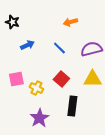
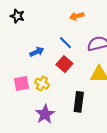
blue arrow: (27, 45) -> (37, 52), moved
pink square: (16, 79) -> (21, 84), moved
red square: (61, 79) -> (64, 64), moved

